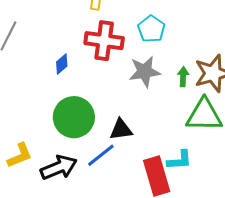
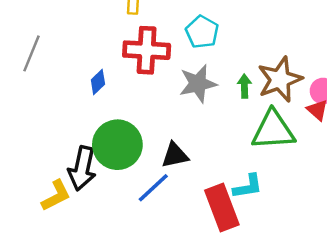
black arrow: (59, 167) -> (82, 168), moved, turned 129

